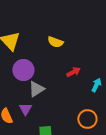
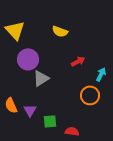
purple triangle: (25, 109) -> (30, 110), moved
orange circle: (87, 119) -> (90, 95), moved

